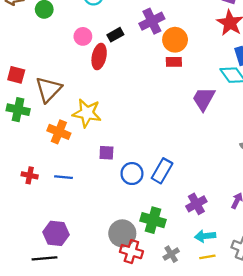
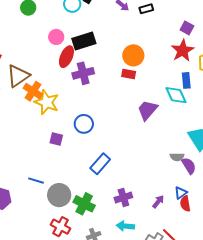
purple cross: (152, 21) -> (83, 73), moved
black rectangle: (115, 35) -> (84, 41), size x1.6
orange cross: (59, 132) -> (33, 91), moved
blue circle: (132, 174) -> (84, 124), moved
blue line: (63, 177) -> (36, 181), moved
gray circle: (122, 233) -> (59, 195), moved

